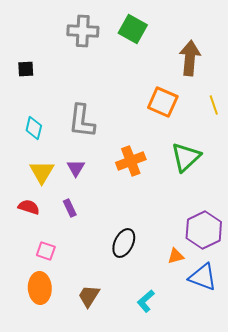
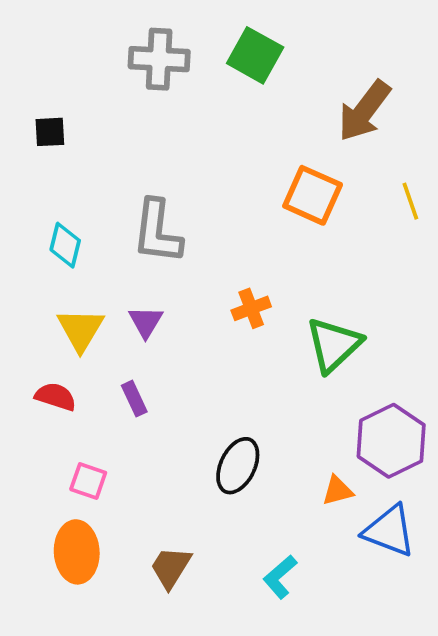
brown arrow: (190, 58) -> (364, 111), turned -148
green triangle: (186, 157) -> (334, 345), moved
orange cross: (131, 161) -> (251, 308), size x0.7

